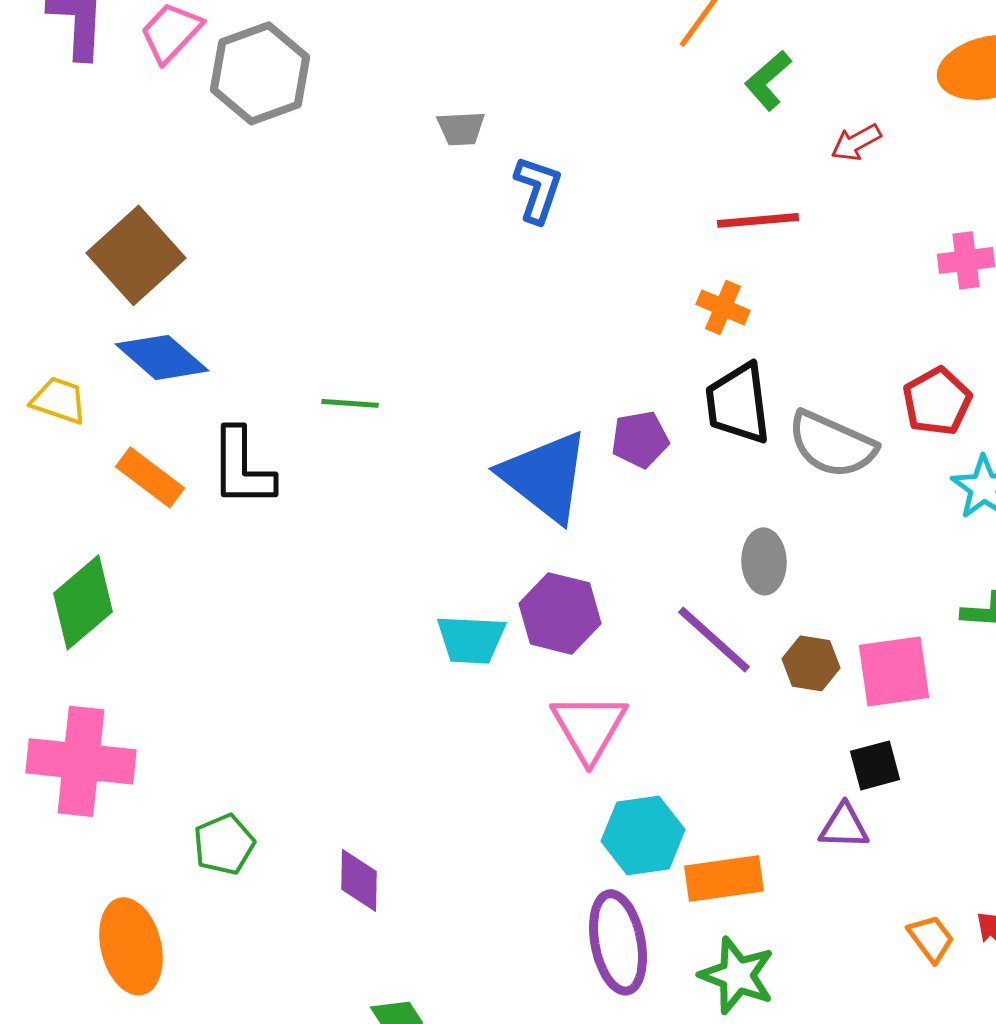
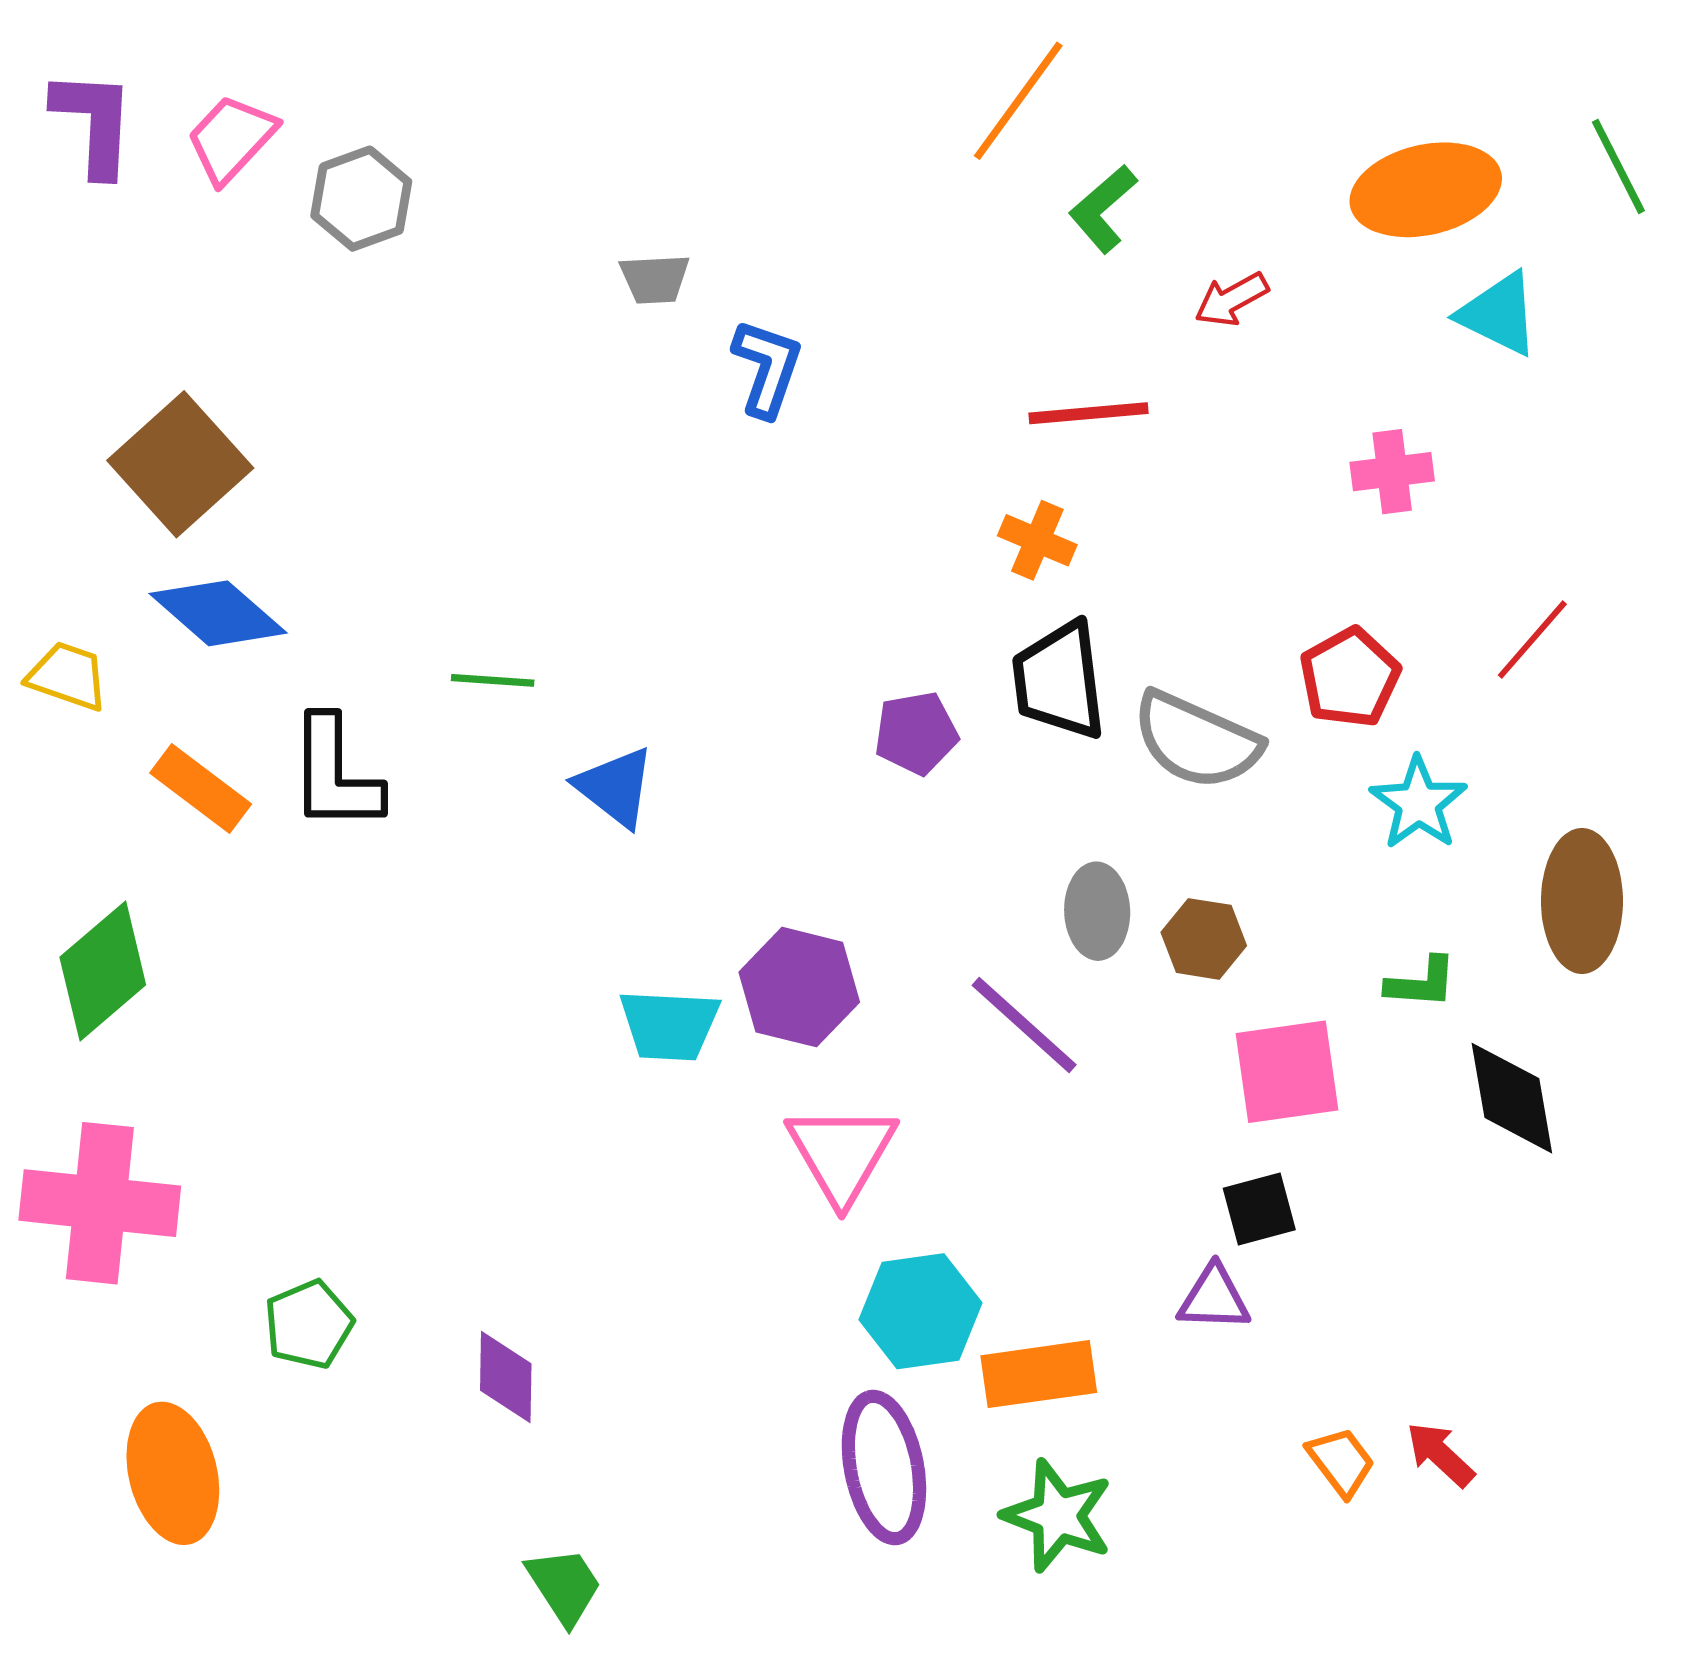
gray hexagon: (260, 73) -> (361, 199), size x0.7
blue triangle: (545, 476) -> (615, 787), moved, size x0.6
brown hexagon: (811, 663) -> (1204, 939), moved

